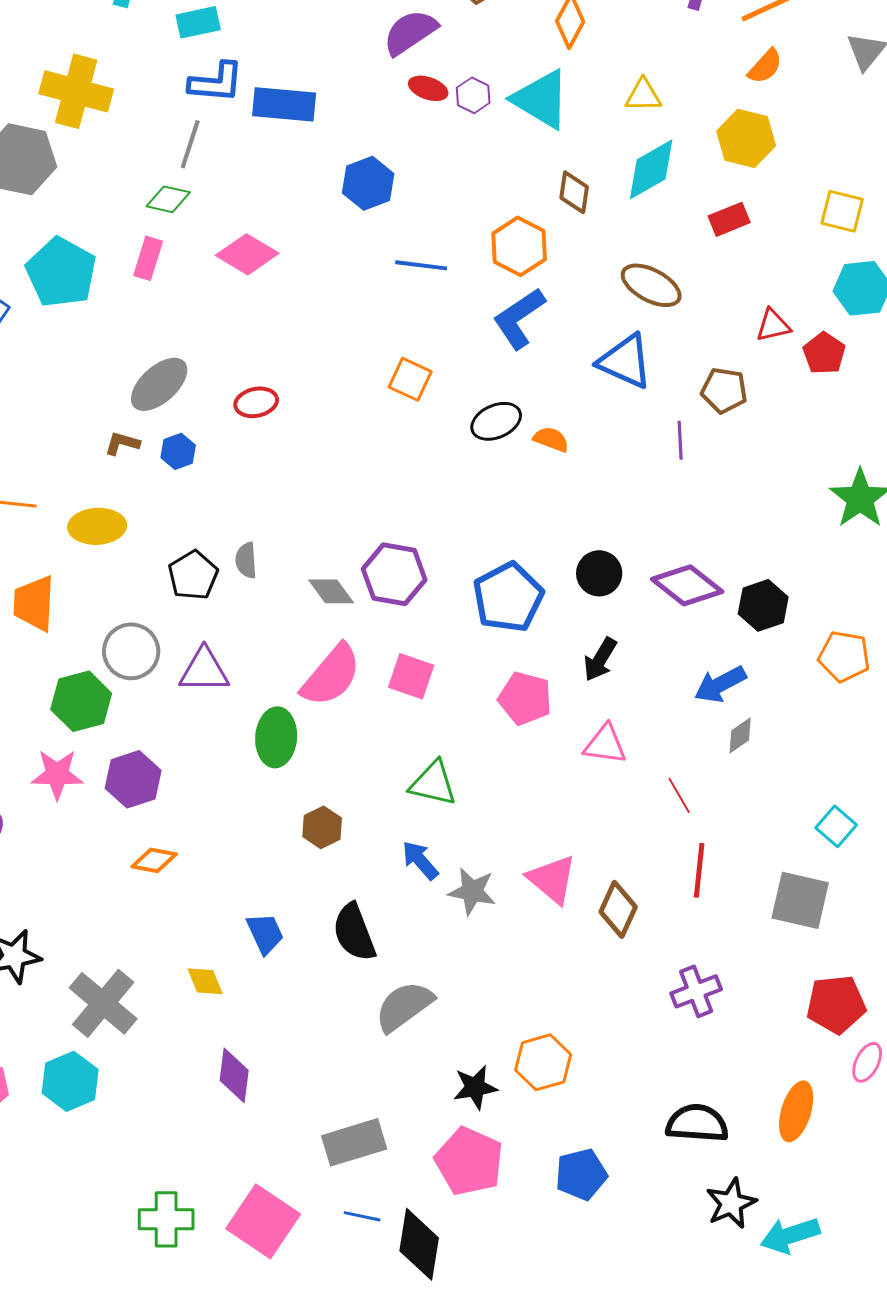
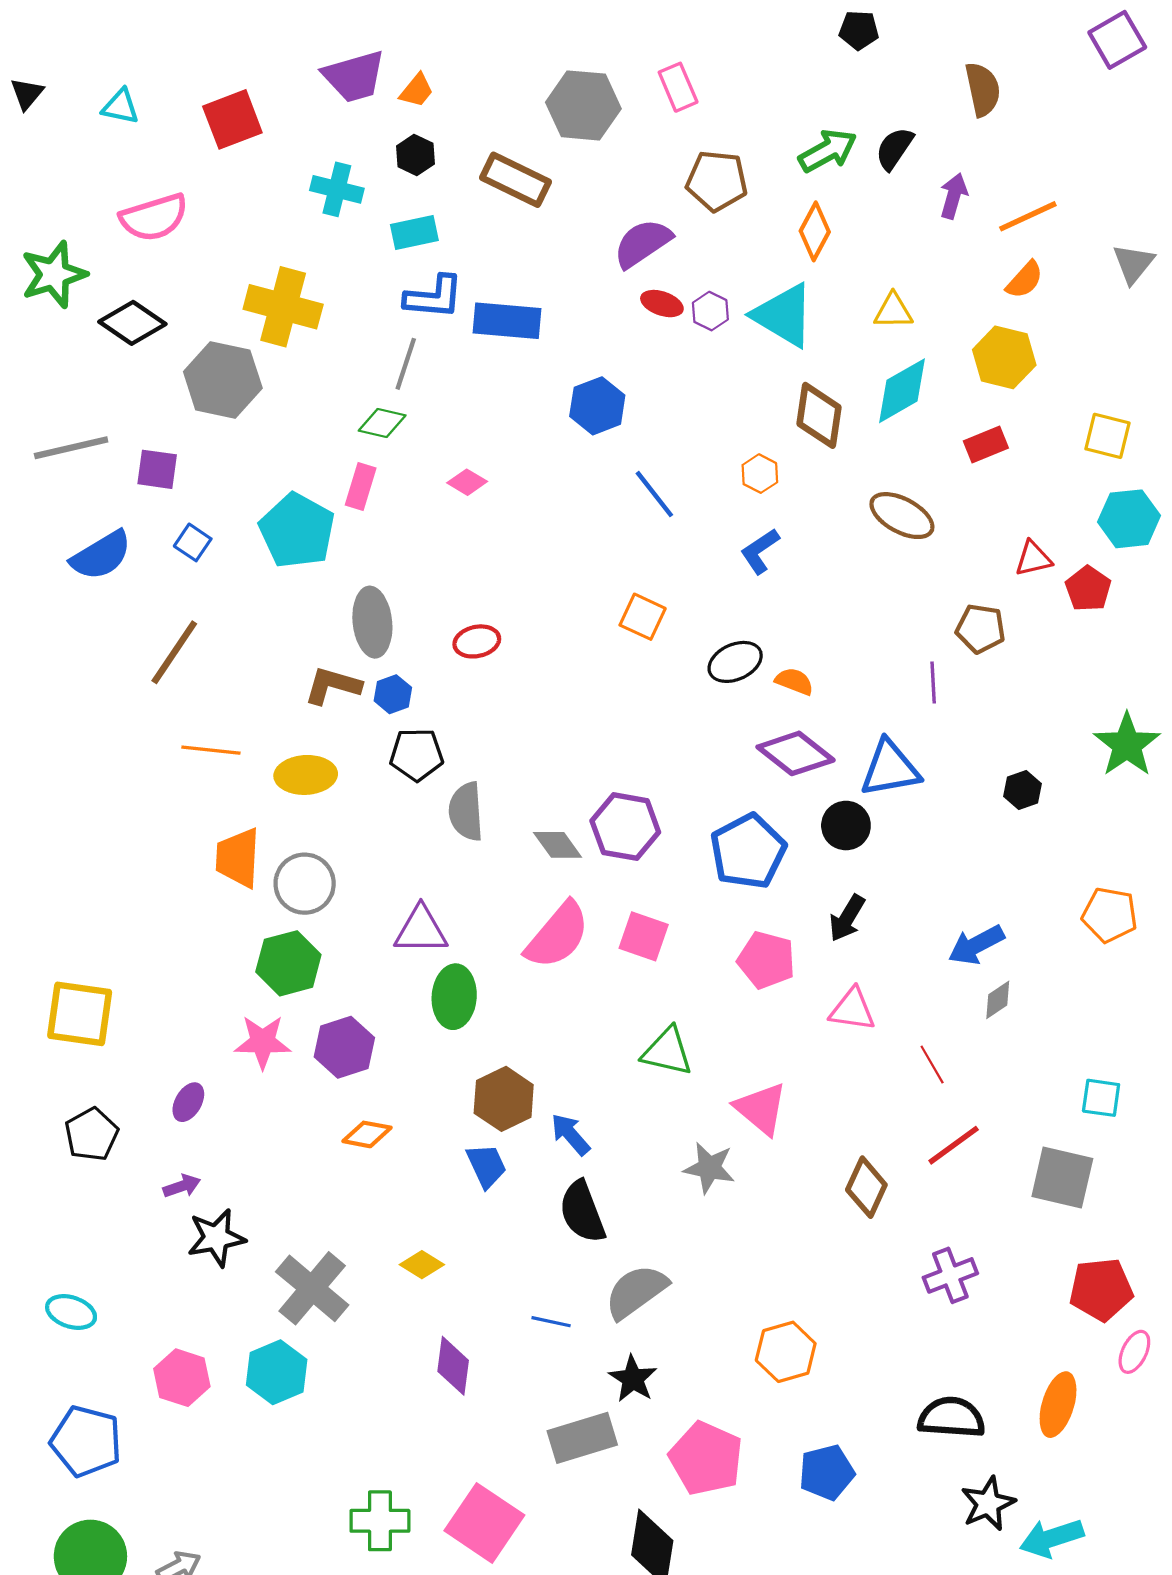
brown diamond: (574, 192) -> (819, 415), size x1.4
orange hexagon: (519, 246) -> (760, 474), size x0.6
pink diamond: (247, 254) -> (467, 482), size x0.6
blue line: (421, 265) -> (654, 494), turned 45
cyan pentagon: (61, 272) -> (297, 531), moved
blue L-shape: (519, 318) -> (760, 551), size x0.7
blue triangle: (625, 361) -> (890, 768), moved, turned -34
gray ellipse: (159, 384) -> (372, 622), turned -54
brown L-shape: (122, 443) -> (333, 686), size x1.5
gray semicircle: (246, 560) -> (466, 812), size x1.5
black pentagon: (193, 575) -> (417, 754), moved, turned 30
purple diamond: (687, 585) -> (795, 753), moved
black hexagon: (763, 605) -> (1022, 790), moved, size x0.7
gray circle: (131, 651) -> (305, 884), moved
green ellipse: (276, 737) -> (454, 997), moved
cyan square: (836, 826) -> (1101, 1098), turned -33
brown hexagon: (322, 827) -> (504, 1099), moved, size x1.4
blue arrow: (420, 860) -> (570, 1134), moved
red line: (699, 870) -> (954, 1145), turned 48
pink triangle: (552, 879) -> (761, 1109), moved
blue trapezoid: (265, 933) -> (486, 1166), moved
yellow diamond: (205, 981) -> (422, 1265), turned -36
black star: (475, 1087) -> (633, 1379), moved, turned -30
blue line: (362, 1216) -> (551, 1322), moved

